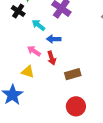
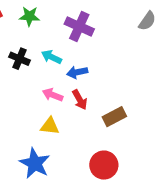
black cross: (18, 11) -> (20, 59), moved
red circle: (76, 106) -> (104, 165), moved

